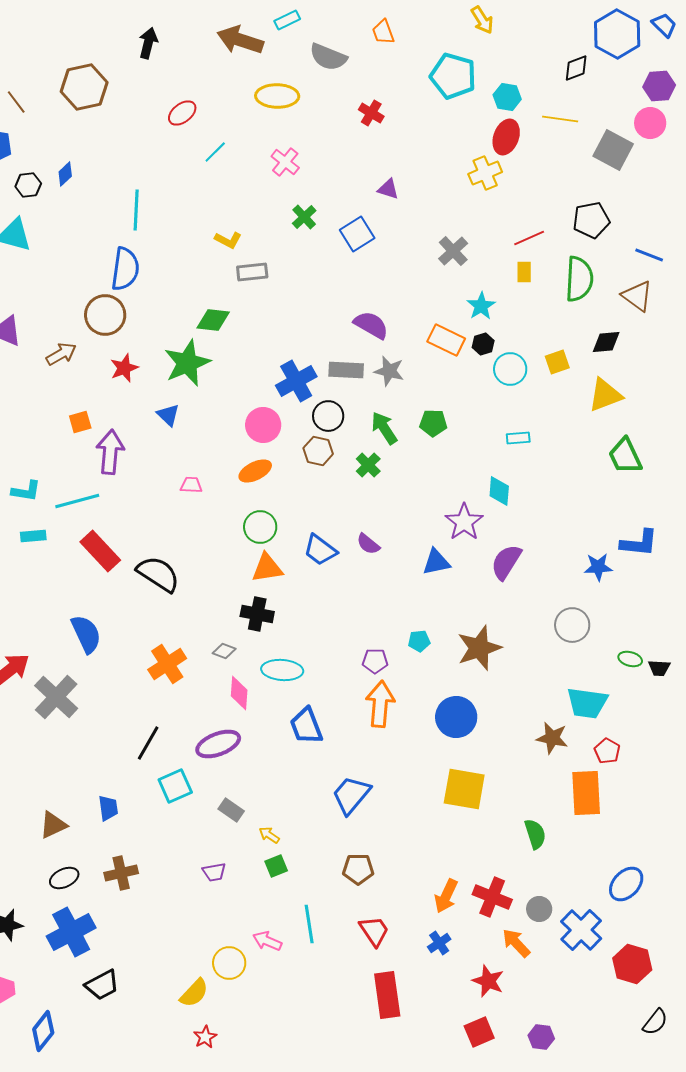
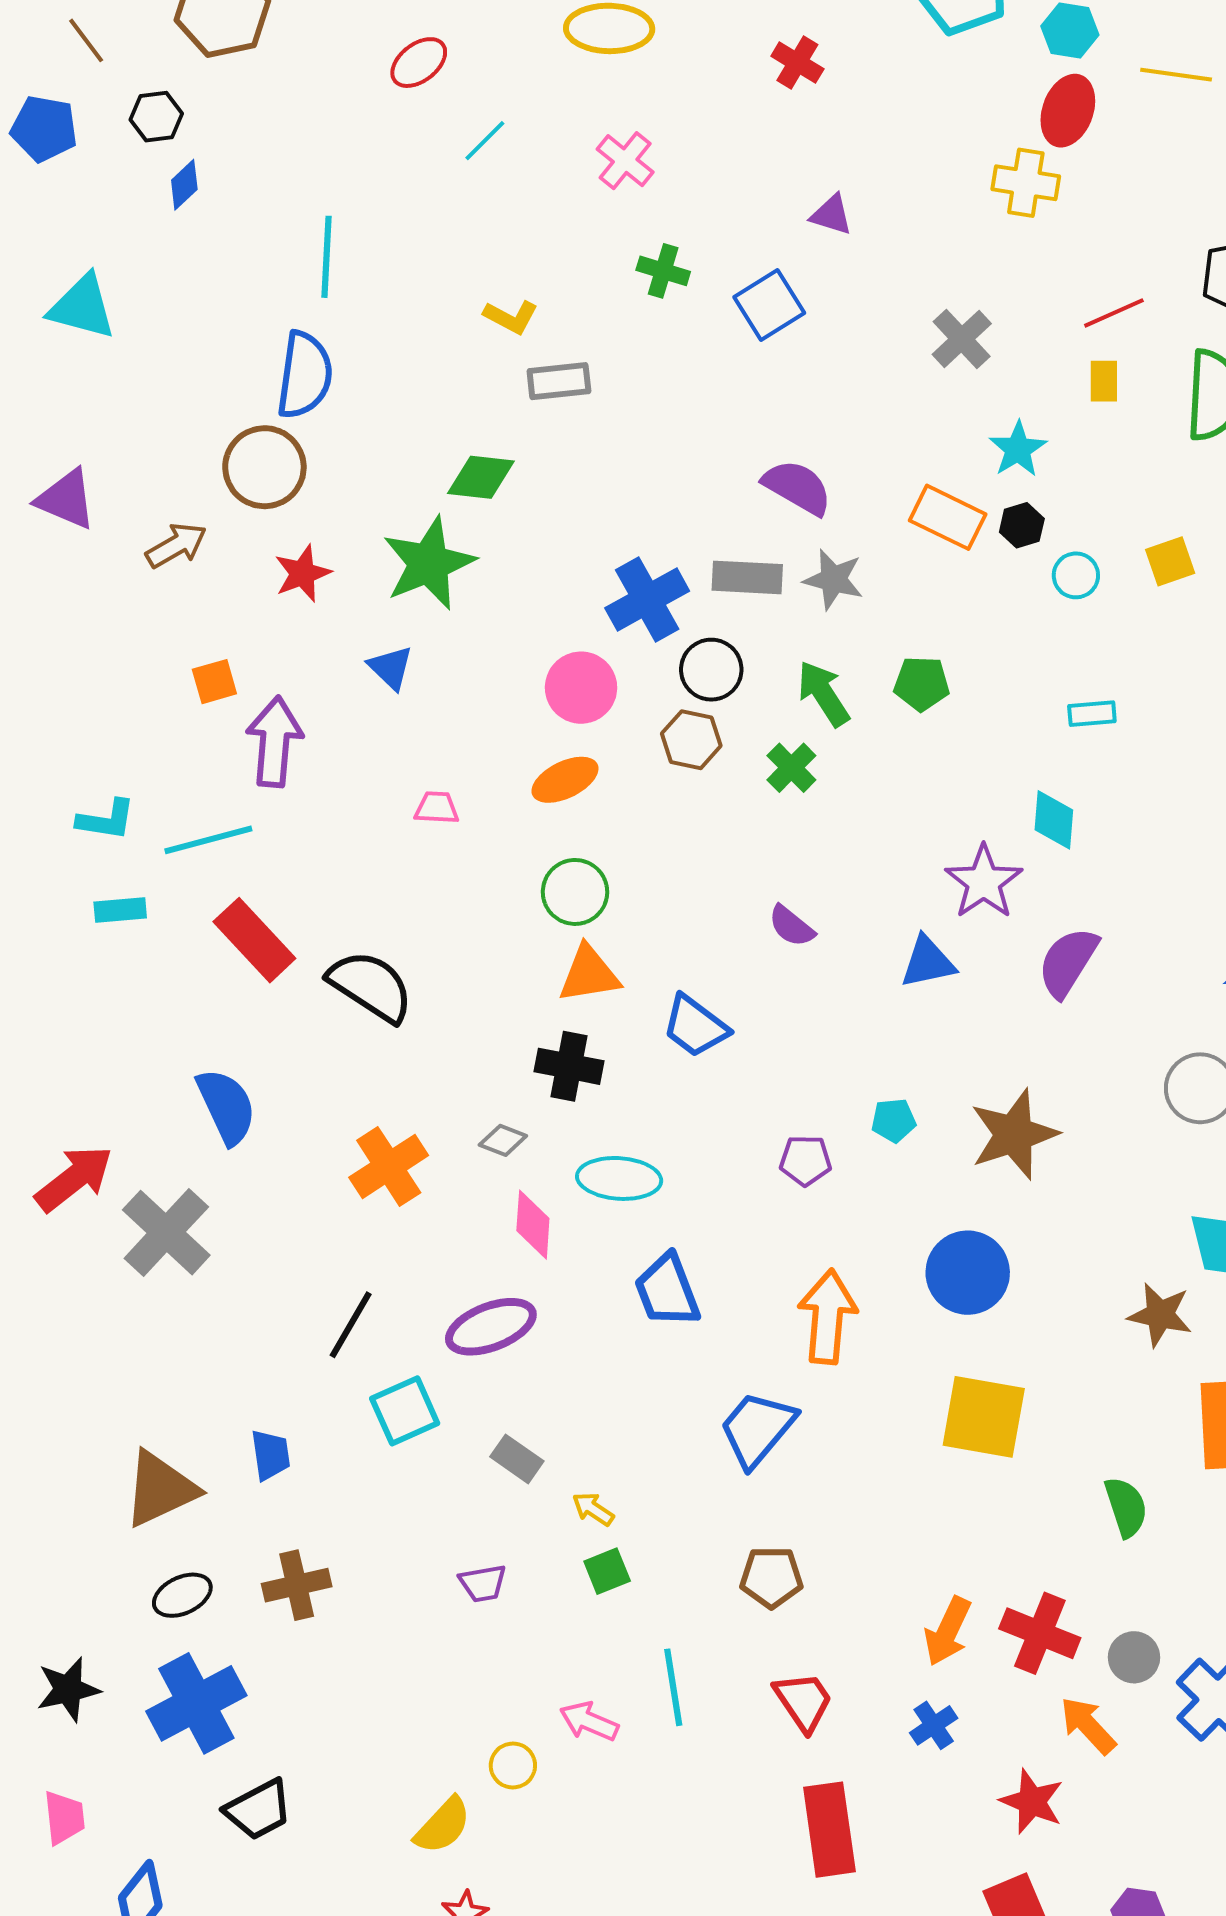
yellow cross: (485, 173) -> (1026, 183), turned 32
black hexagon: (28, 185) -> (156, 117), moved
green cross: (304, 217) -> (663, 271), turned -30
cyan circle: (510, 369) -> (1076, 575), size x0.7
blue trapezoid: (320, 550) -> (695, 1026), moved
orange arrow: (380, 704) -> (827, 1317), moved
brown triangle: (53, 825) -> (160, 1489), size x1.4
yellow circle: (229, 963) -> (513, 1765), size x0.7

